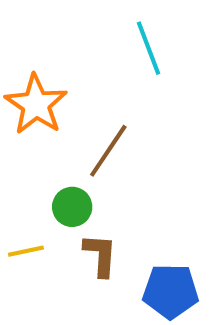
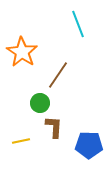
yellow line: (26, 251) -> (21, 141), moved

